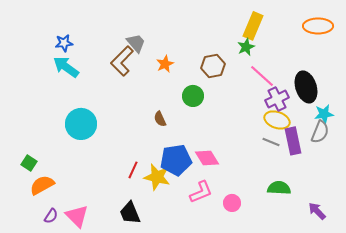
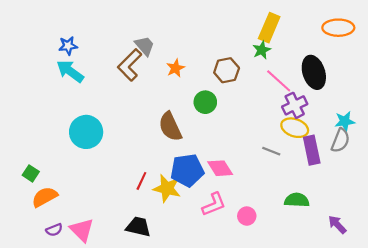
black ellipse: (306, 87) -> (314, 72), moved
brown semicircle: (160, 119) -> (170, 127), size x1.8
gray line: (271, 142) -> (271, 151), moved
black trapezoid: (130, 213) -> (138, 227), turned 125
purple semicircle: (51, 216) -> (54, 230), turned 35

